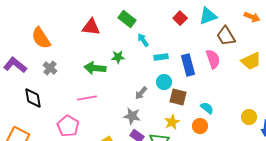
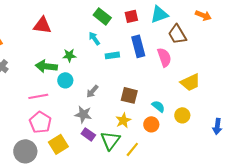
red square: (180, 18) -> (131, 16), turned 32
green rectangle: (127, 19) -> (102, 16), moved
yellow trapezoid: (251, 61) -> (190, 82), moved
blue rectangle: (188, 65) -> (138, 46), moved
cyan circle: (164, 82) -> (65, 80), moved
yellow circle: (249, 117) -> (182, 115), moved
pink pentagon: (68, 126) -> (40, 122), moved

